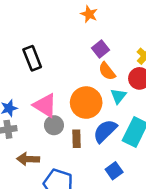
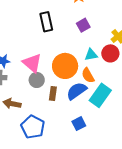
black rectangle: (32, 58) -> (46, 22), moved
orange semicircle: (107, 71) -> (88, 75), moved
cyan triangle: (118, 96) -> (91, 55), moved, turned 32

